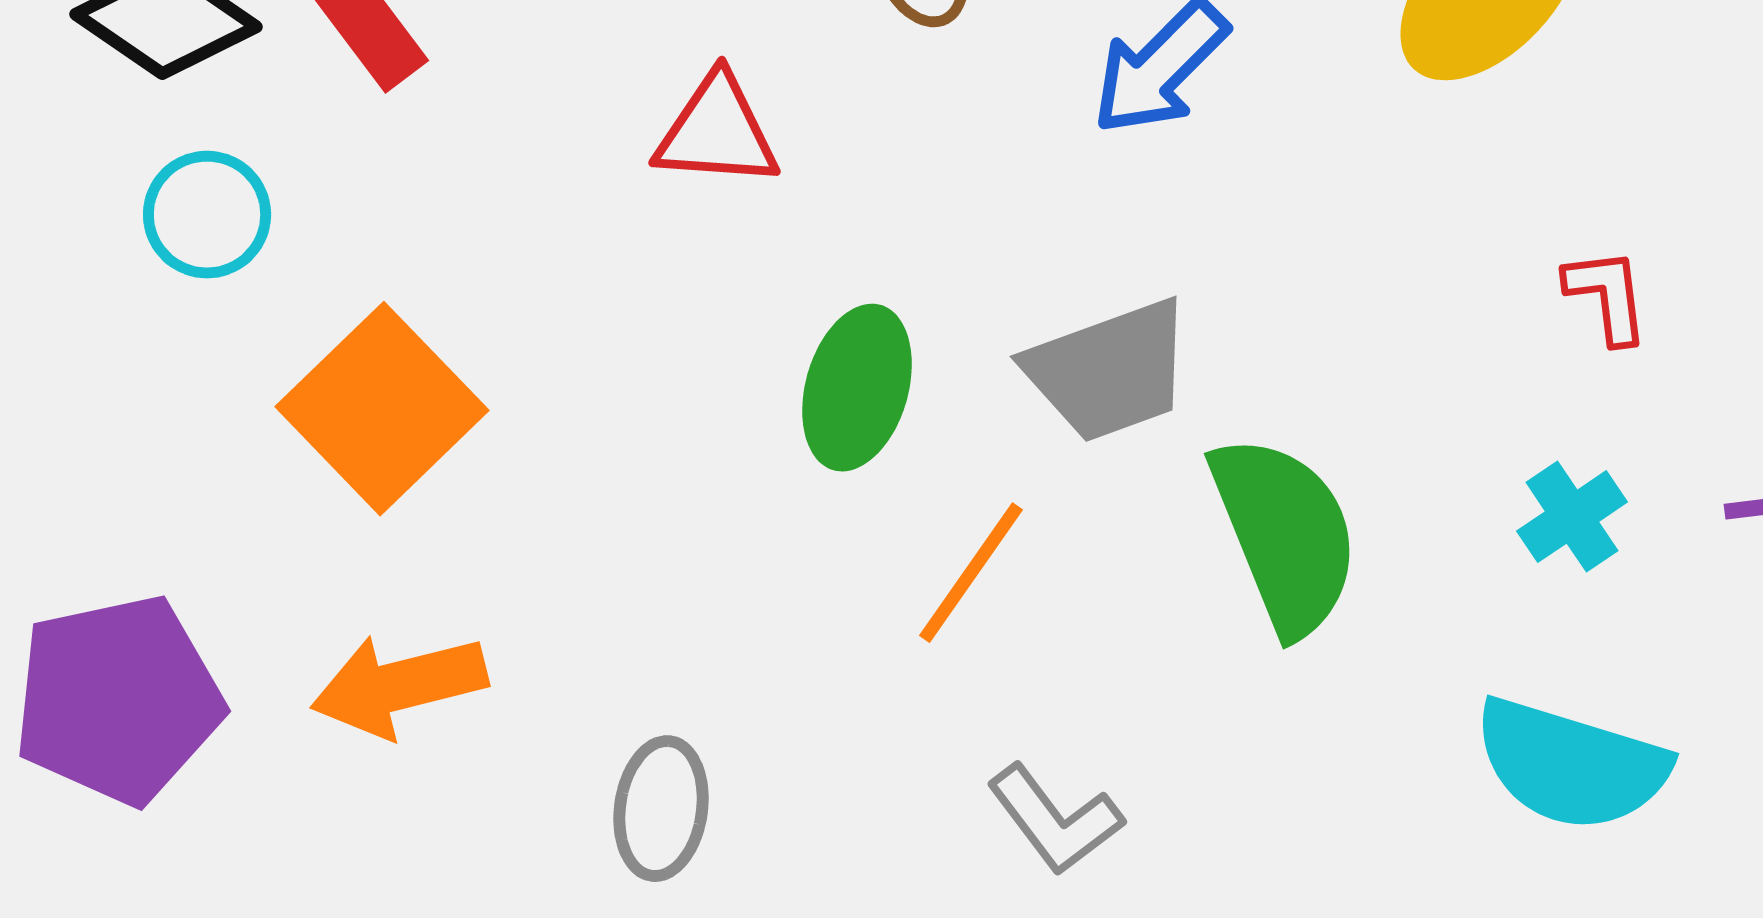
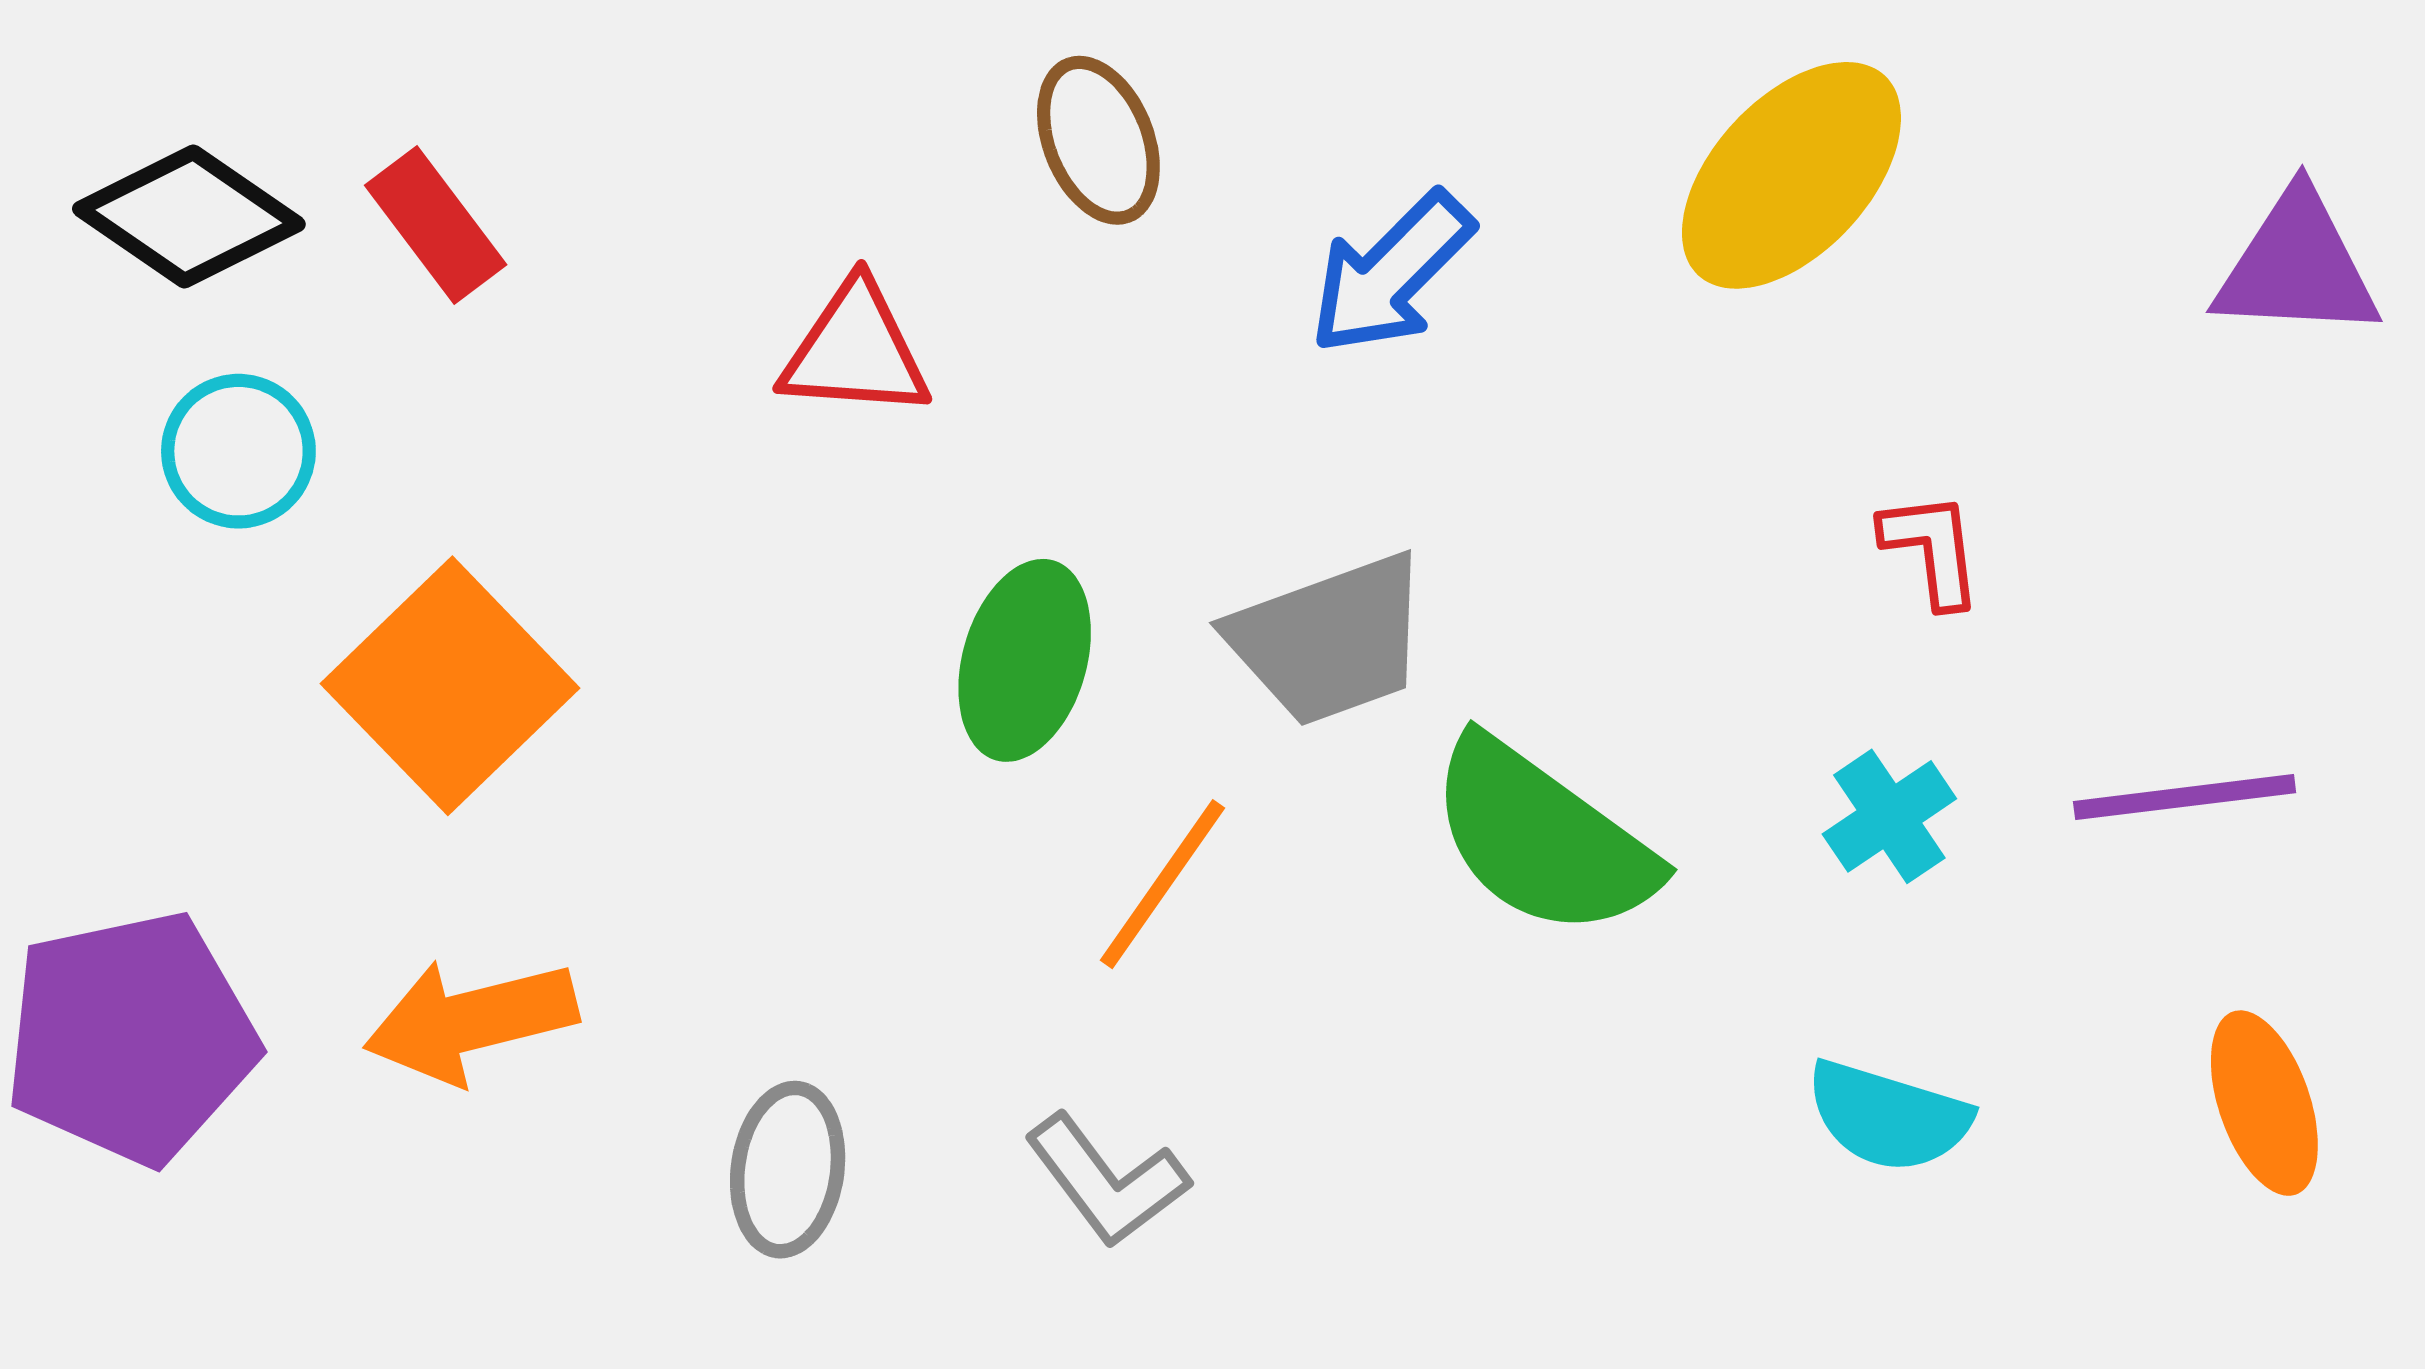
green semicircle: (1285, 535) -> (1542, 838), turned 148
cyan semicircle: (1571, 765) -> (1888, 1116), size x0.7
gray L-shape: (1055, 820) -> (1107, 1180), moved

